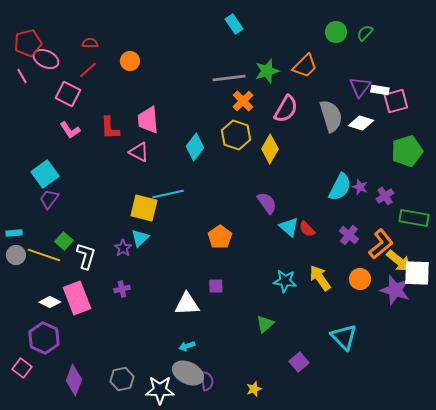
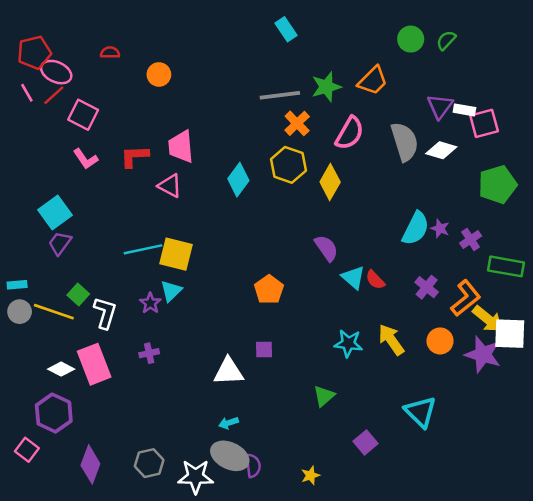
red line: (88, 70) -> (54, 95), moved
red L-shape: (110, 128) -> (134, 156), turned 90
cyan line: (168, 194) -> (143, 249), moved

